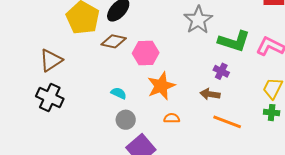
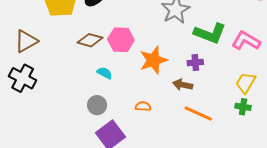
brown diamond: (114, 41) -> (90, 40), moved
purple cross: (221, 71) -> (195, 63), turned -35
orange star: (161, 86) -> (153, 60), moved
cyan semicircle: (119, 93) -> (105, 73), moved

